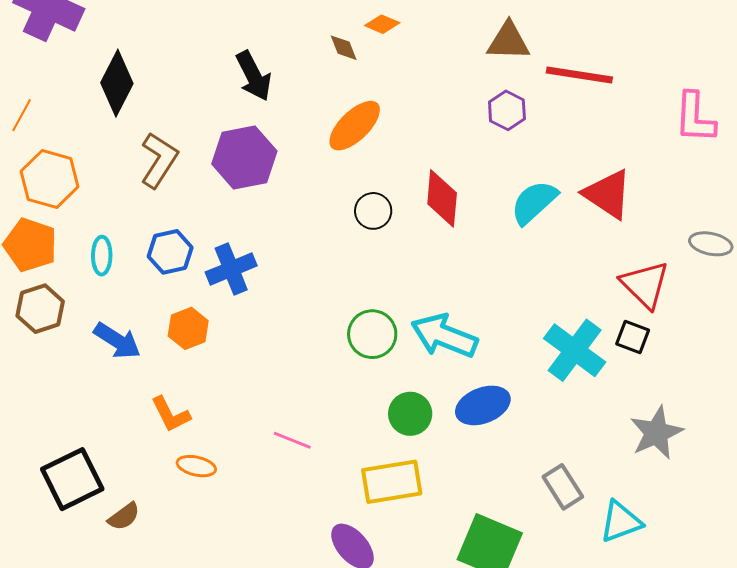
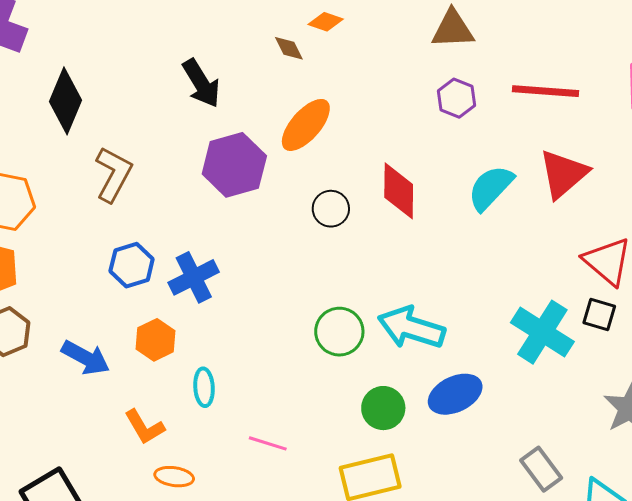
red line: (579, 75) -> (545, 91), moved
purple hexagon: (244, 158) -> (234, 165), moved
red triangle: (608, 194) -> (563, 174), turned 50
cyan ellipse: (102, 256) -> (204, 387), moved

